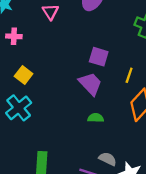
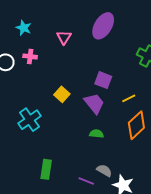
yellow square: (24, 75) -> (62, 94), moved
yellow line: (129, 75) -> (129, 98), turned 40

